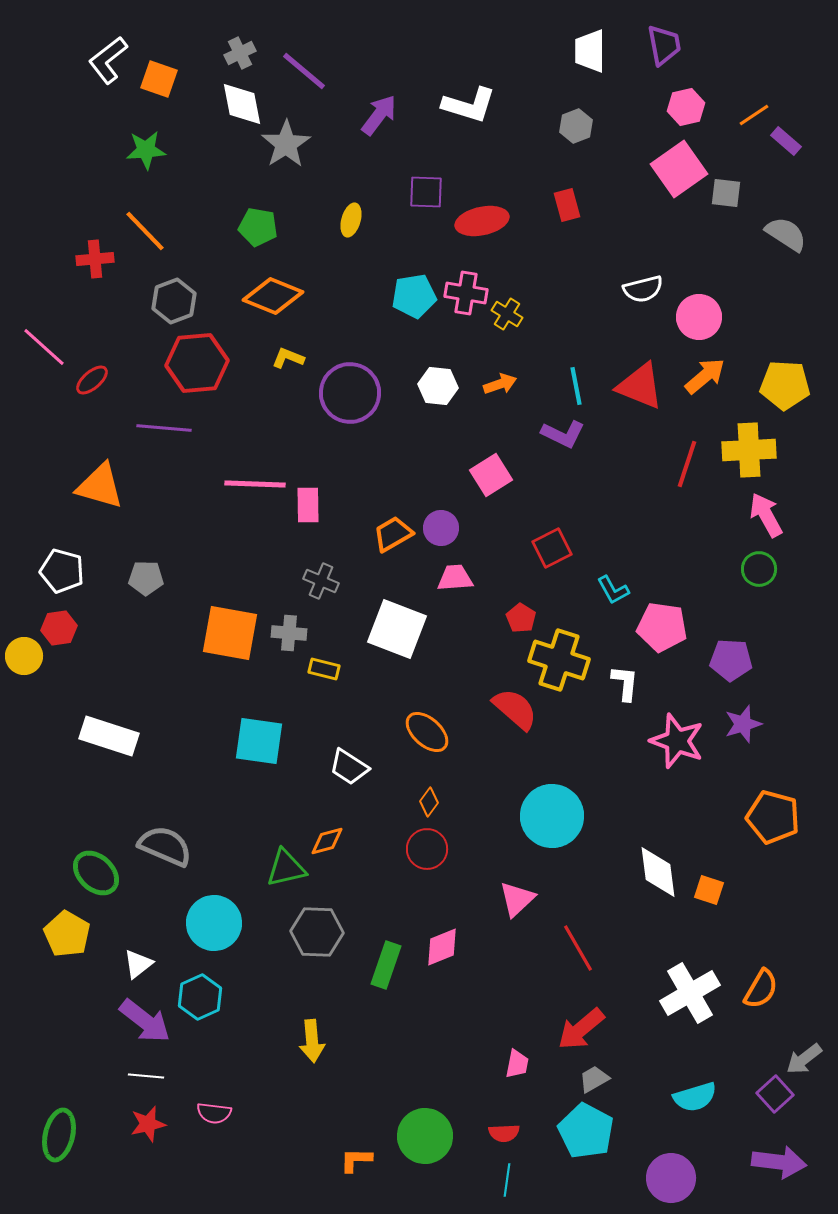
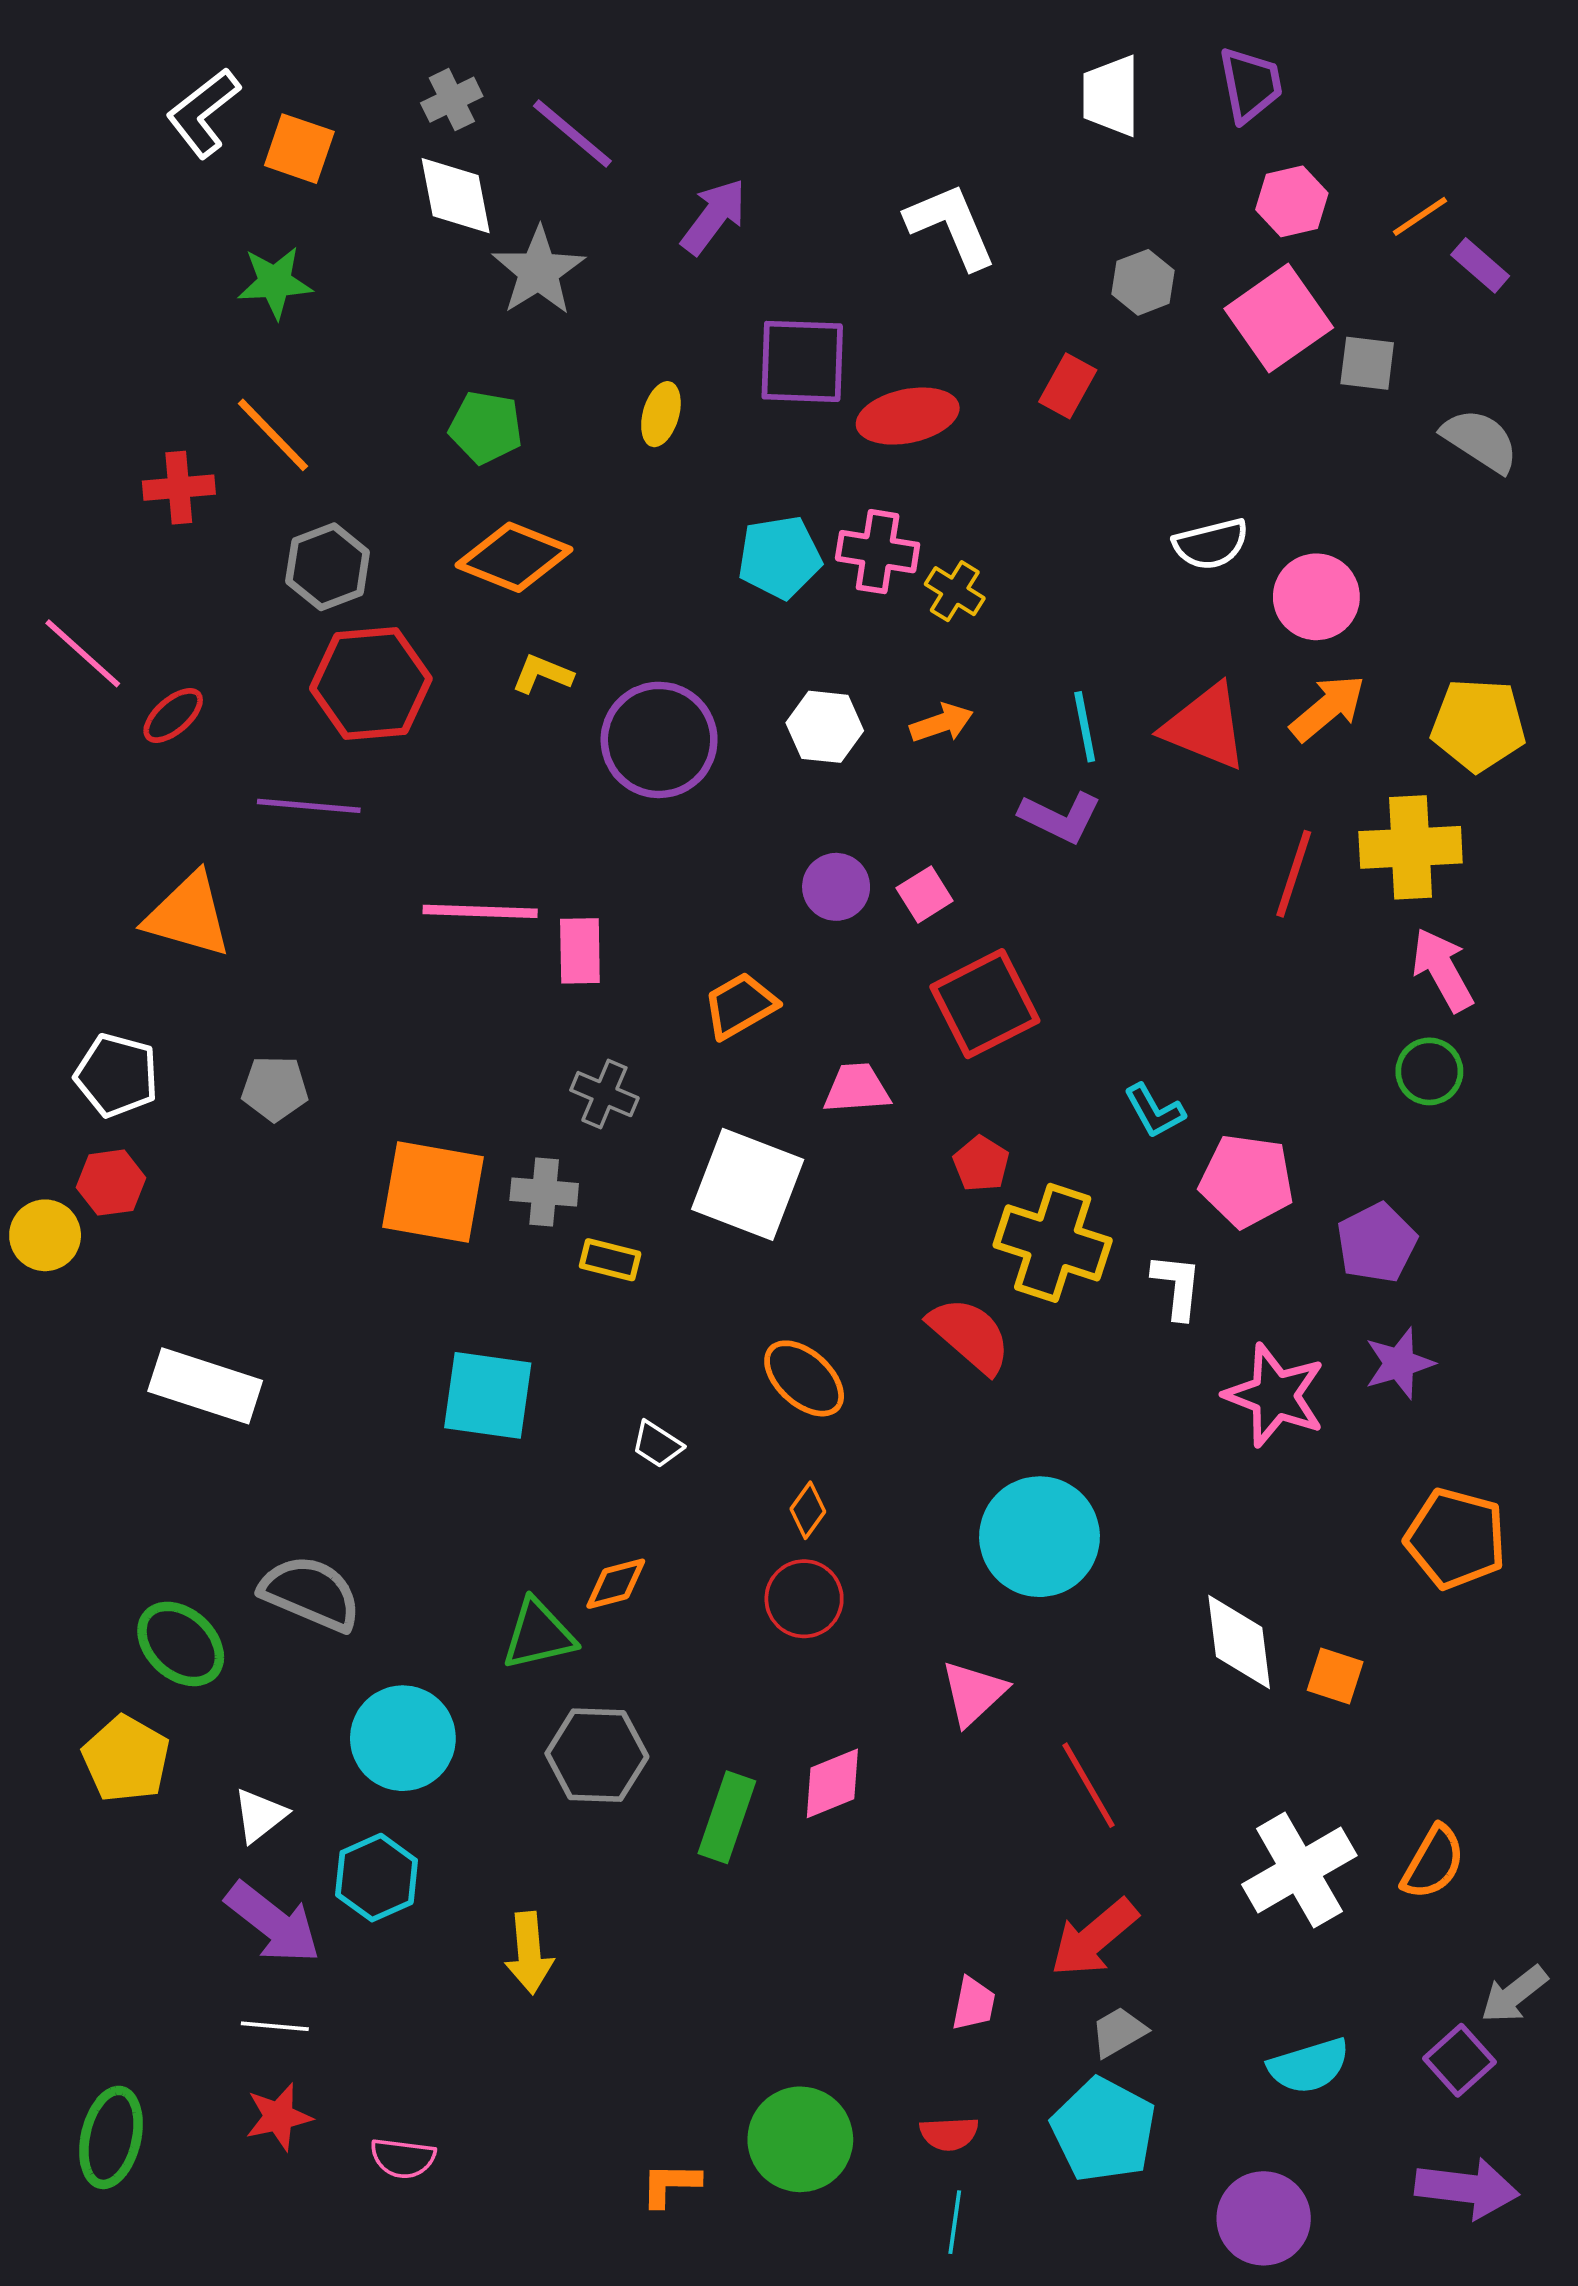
white L-shape: (469, 105) -> (951, 226), moved, turned -130
gray hexagon: (576, 126) -> (1143, 282), moved
purple square: (426, 192) -> (802, 361), size x1.4
red rectangle: (567, 205) -> (1068, 386), turned 44
pink square: (491, 475) -> (925, 894), size x0.7
purple circle: (441, 528) -> (836, 887), moved
red square: (552, 548) -> (985, 1004), moved, size x1.4
purple pentagon: (731, 660) -> (1377, 1243), turned -30
white trapezoid: (349, 767) -> (657, 1444), size x0.7
yellow arrow: (312, 1041) -> (529, 1953), moved
pink semicircle: (214, 1113) -> (403, 2158), moved

